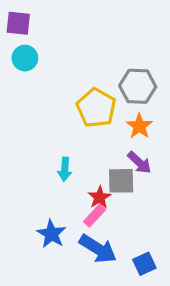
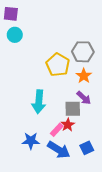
cyan arrow: (65, 169) -> (39, 102), size x1.6
red star: (100, 197) -> (68, 125), moved
blue star: (51, 234) -> (31, 141), turned -30
blue square: (144, 264) -> (87, 148), moved

